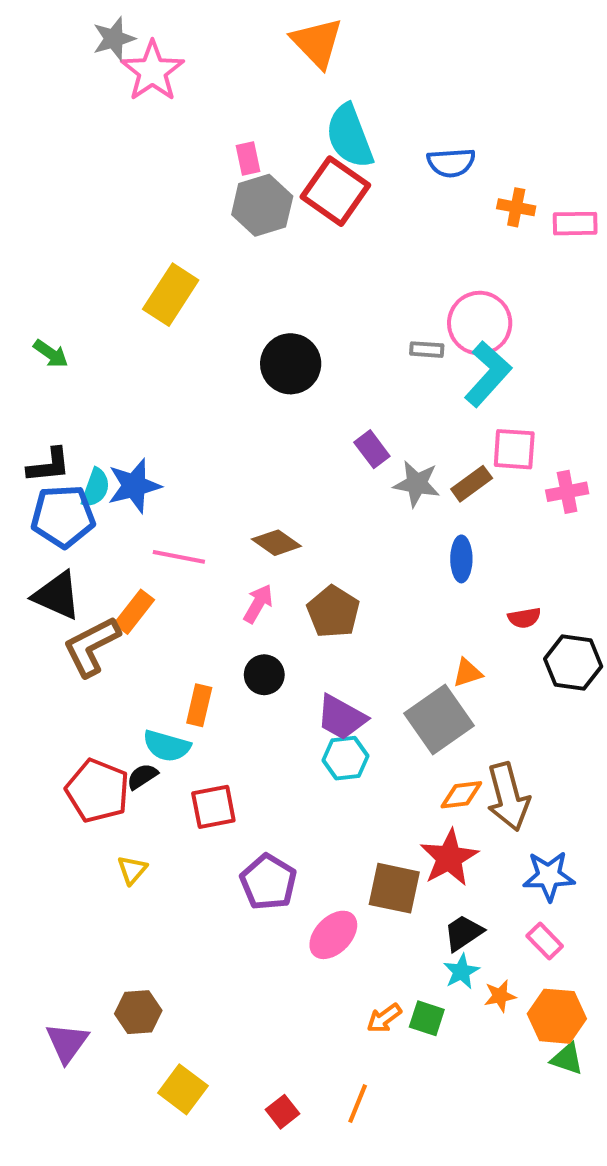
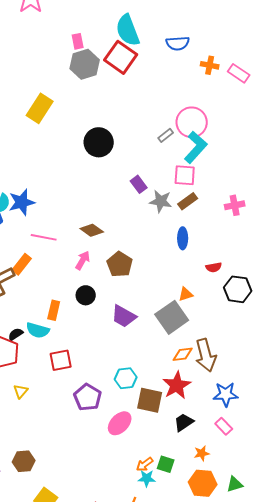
pink rectangle: (575, 224) -> (239, 73), turned 35
gray rectangle: (427, 350) -> (166, 135), turned -42
pink square: (514, 449) -> (185, 175), moved
cyan hexagon: (346, 758) -> (126, 378), moved
black semicircle: (142, 776) -> (16, 334), moved
cyan star: (461, 971) -> (147, 478), moved, turned 30
orange hexagon: (557, 1016) -> (203, 483), moved
green triangle: (567, 1059) -> (235, 484), turned -36

